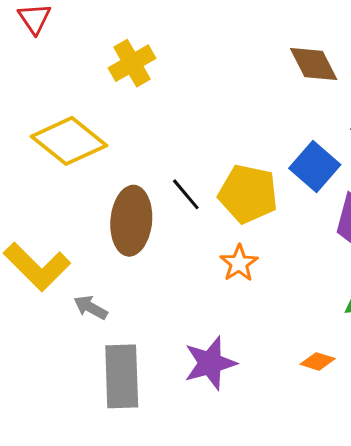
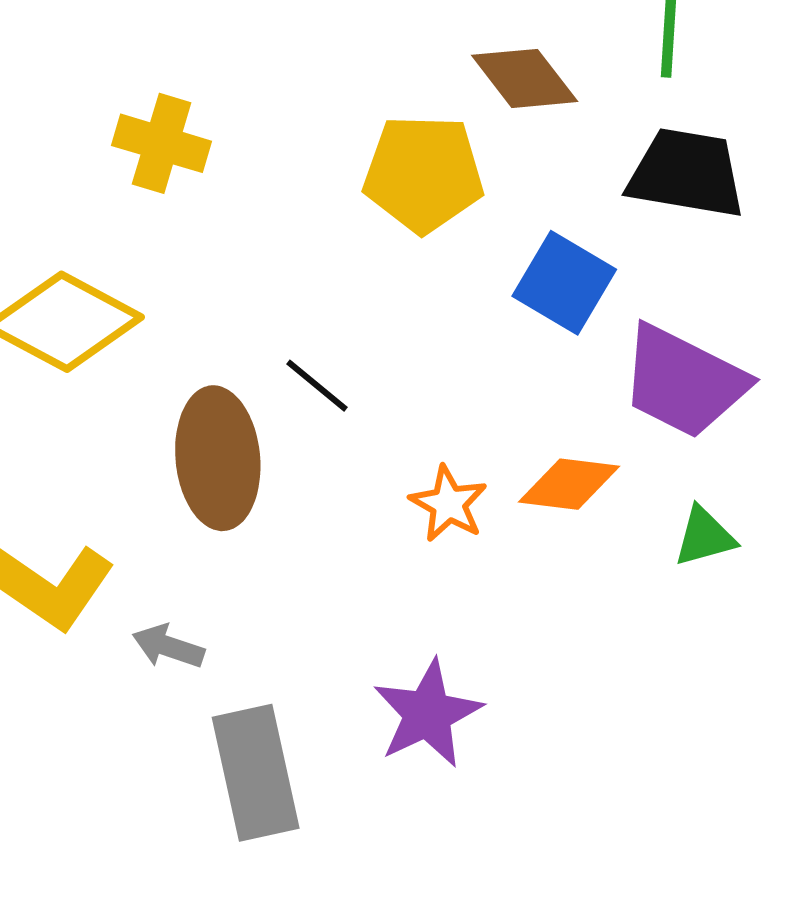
yellow cross: (132, 63) -> (162, 143), turned -33
yellow pentagon: (248, 194) -> (423, 174), moved
orange diamond: (318, 361) -> (569, 484), moved, size x1.4

